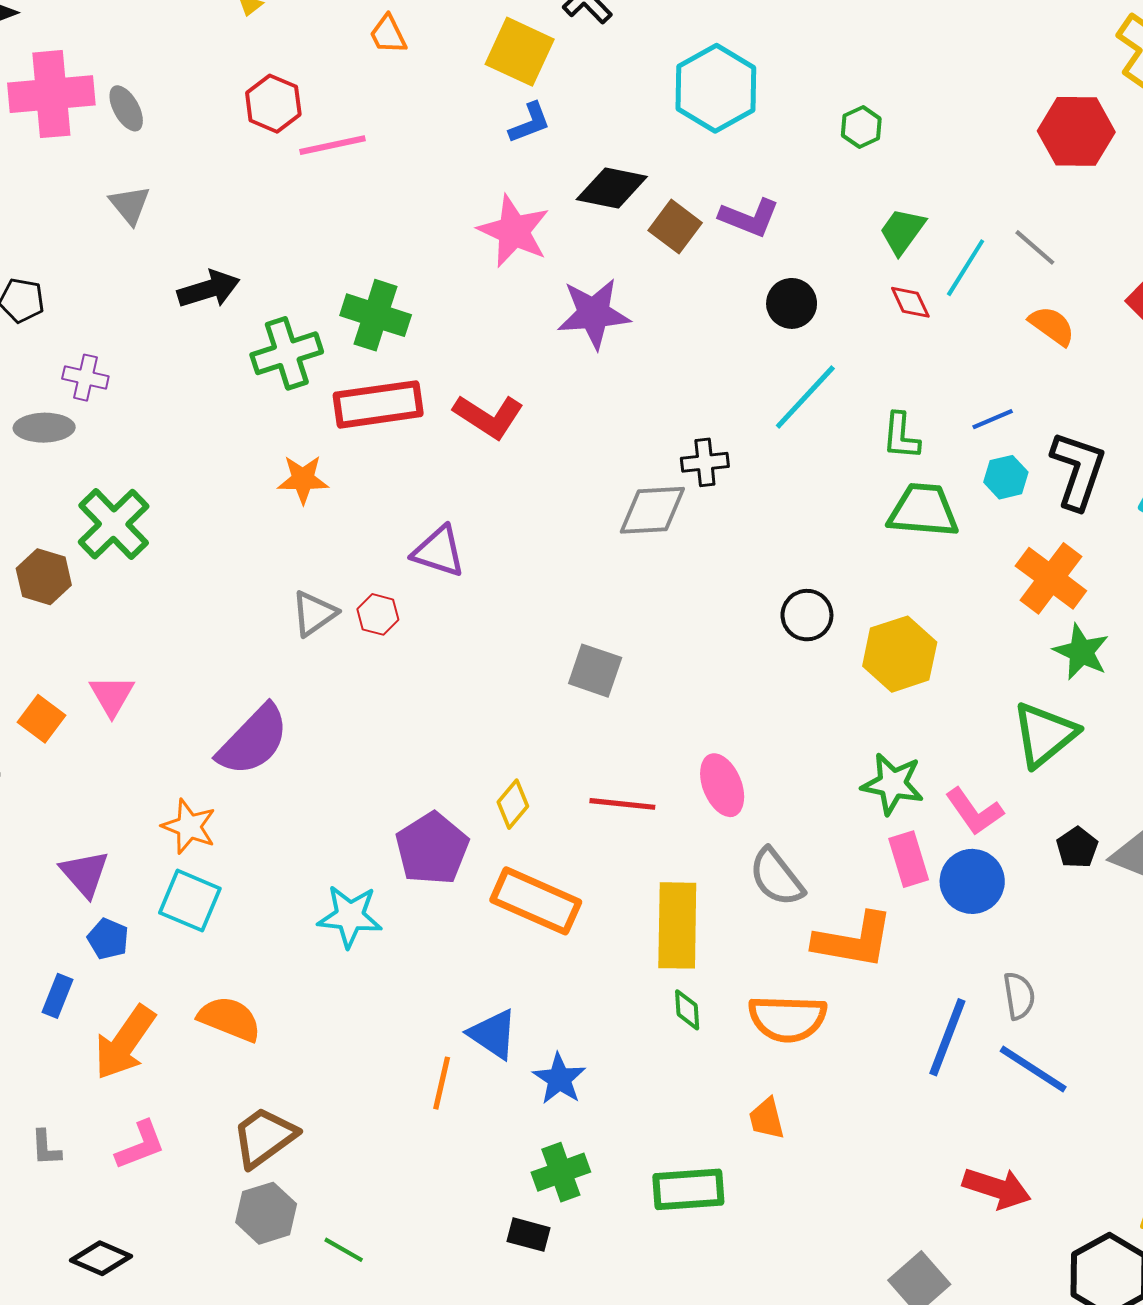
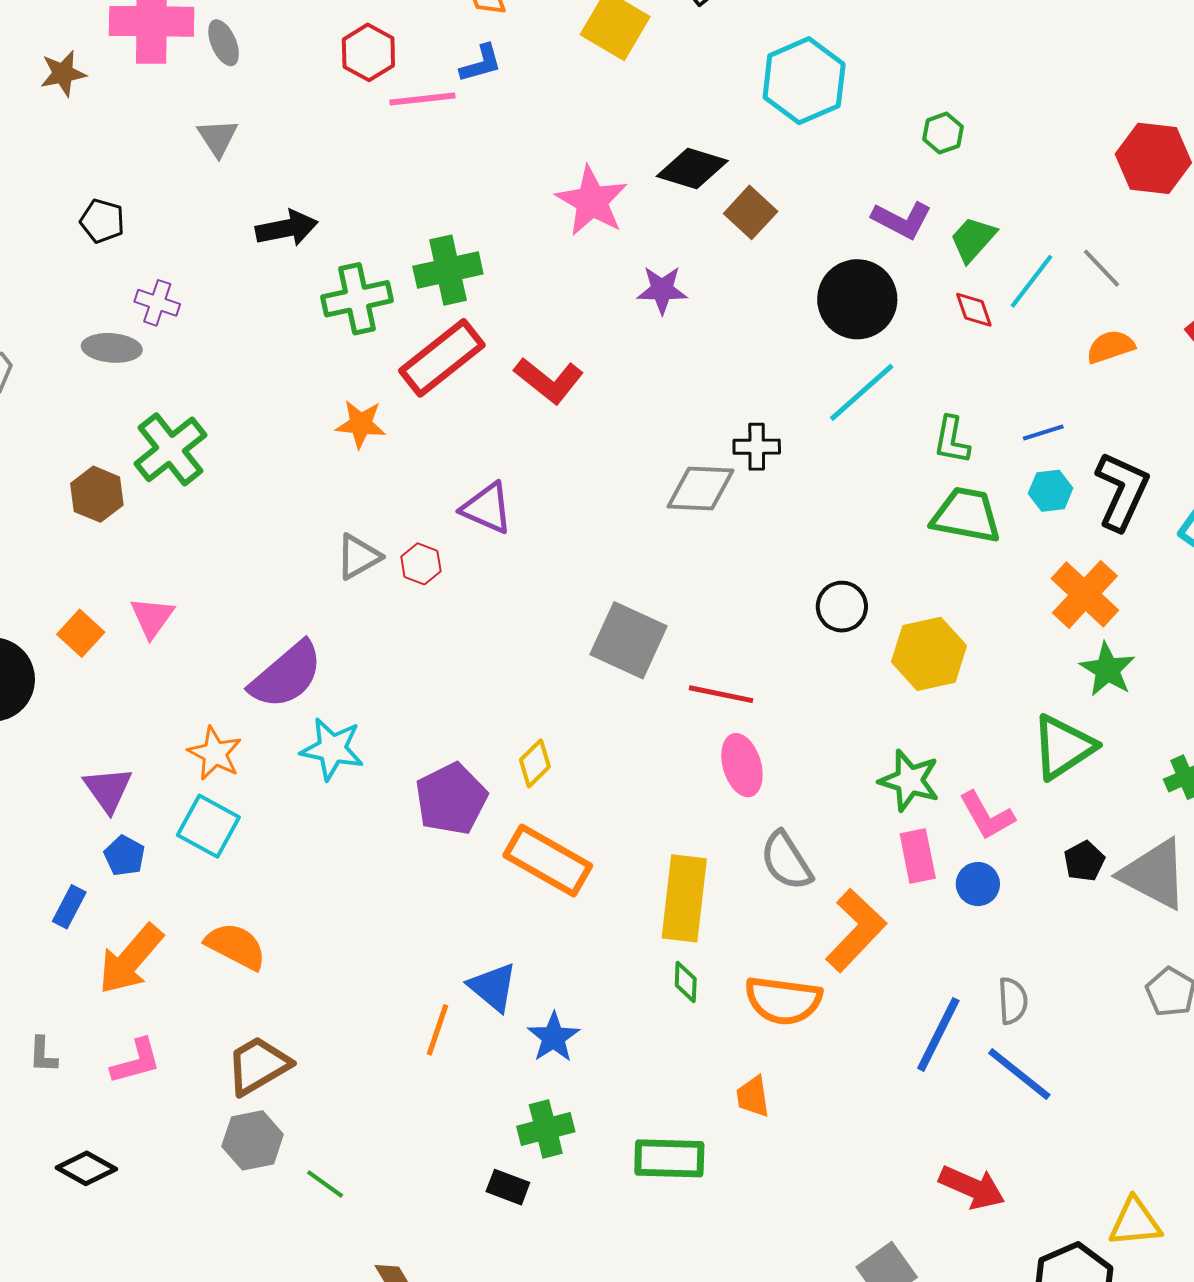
blue L-shape: (530, 123) -> (481, 63), moved
purple L-shape: (749, 218) -> (902, 220), moved
black circle: (792, 303) -> (857, 299), size x1.6
purple star: (594, 314) -> (662, 290), size x0.7
green cross: (376, 315) -> (448, 270), turned -36
orange semicircle: (1052, 326) -> (1111, 347), turned -60
red rectangle: (378, 404) -> (442, 358), turned -36
gray square: (595, 671) -> (629, 640), size x1.4
red line: (622, 804) -> (721, 694), moved
blue circle: (972, 881) -> (978, 884), size x0.7
cyan star: (350, 916) -> (332, 749), moved
orange L-shape: (854, 940) -> (856, 930), turned -62

